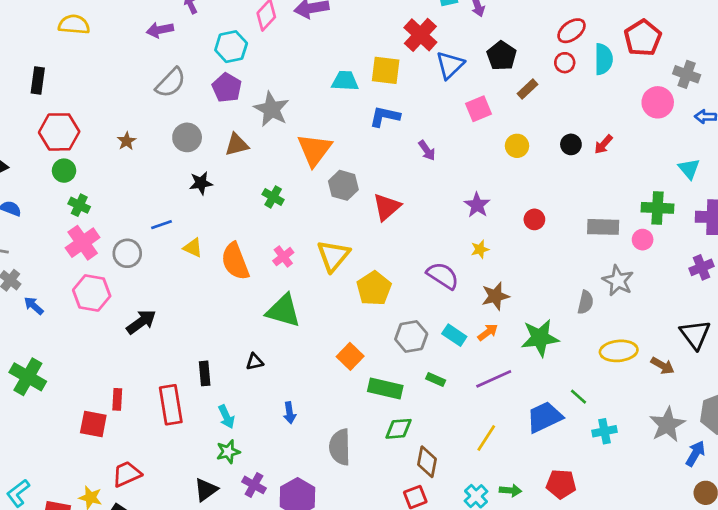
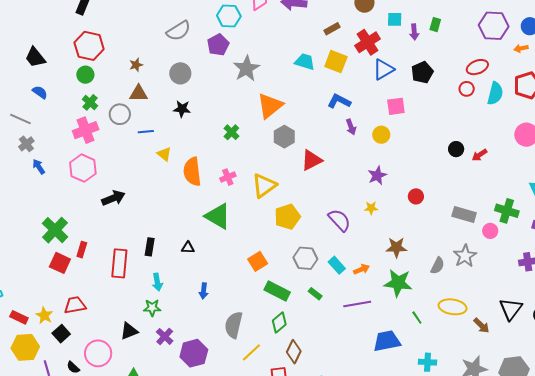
brown rectangle: (527, 89) -> (332, 29), moved
blue L-shape: (385, 117) -> (339, 101), moved
brown triangle: (237, 145) -> (139, 93), moved
yellow circle: (517, 146) -> (381, 135), moved
gray circle: (127, 253) -> (120, 114), moved
brown star: (495, 296) -> (396, 247), moved
green cross: (28, 377) -> (55, 230), moved
green line: (578, 397) -> (417, 318), moved
green diamond: (398, 429) -> (279, 323), turned -50
yellow line: (486, 438) -> (251, 352), moved

